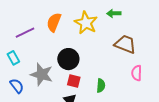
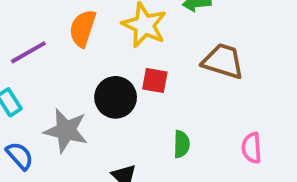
pink semicircle: (137, 73) -> (252, 148), moved
red square: (74, 81) -> (155, 80), moved

